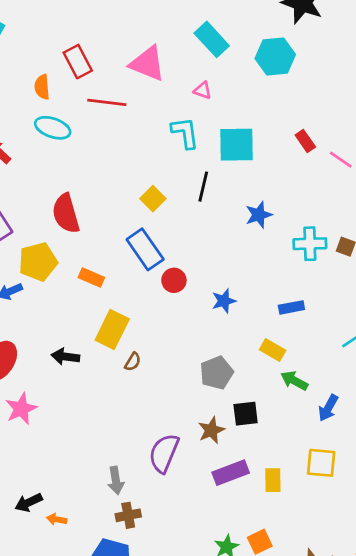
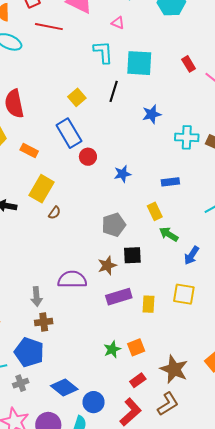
yellow rectangle: (273, 350) -> (155, 211), turned 30
purple semicircle: (164, 453) -> (72, 279), turned 64

